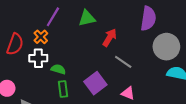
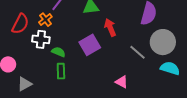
red arrow: (110, 38) -> (110, 27), turned -60
gray line: (123, 62) -> (138, 52), moved
purple square: (95, 83) -> (90, 45), moved

